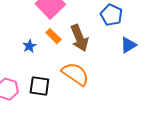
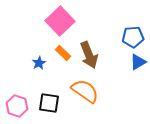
blue pentagon: (111, 15) -> (133, 37), moved, turned -30

